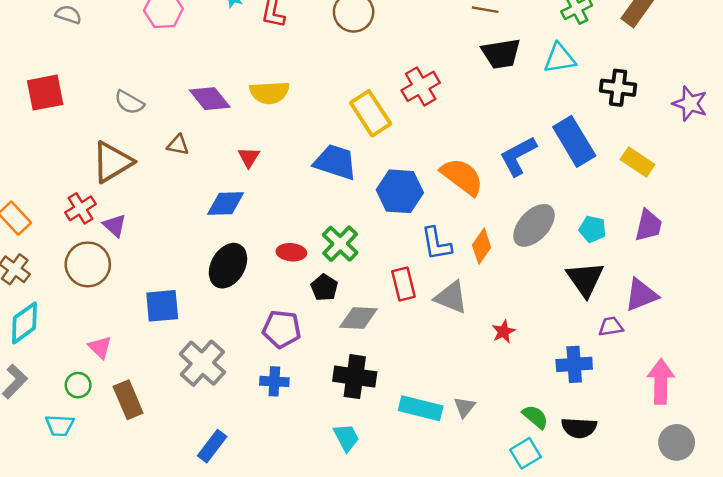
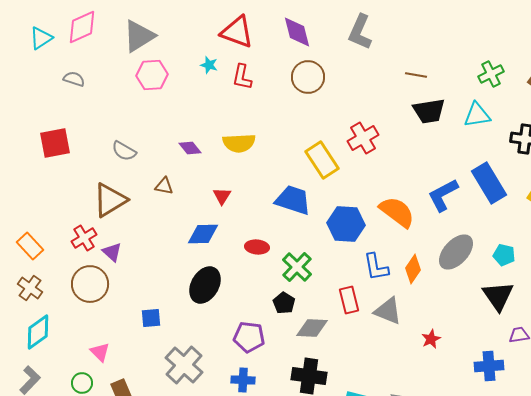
purple diamond: (210, 99) -> (190, 148), size x0.7
red ellipse: (291, 252) -> (257, 247), moved
blue square: (162, 306) -> (151, 318), size x0.7

